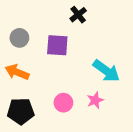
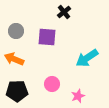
cyan arrow: (106, 71) -> (87, 58), turned 110
pink star: (95, 100) -> (78, 96), moved

